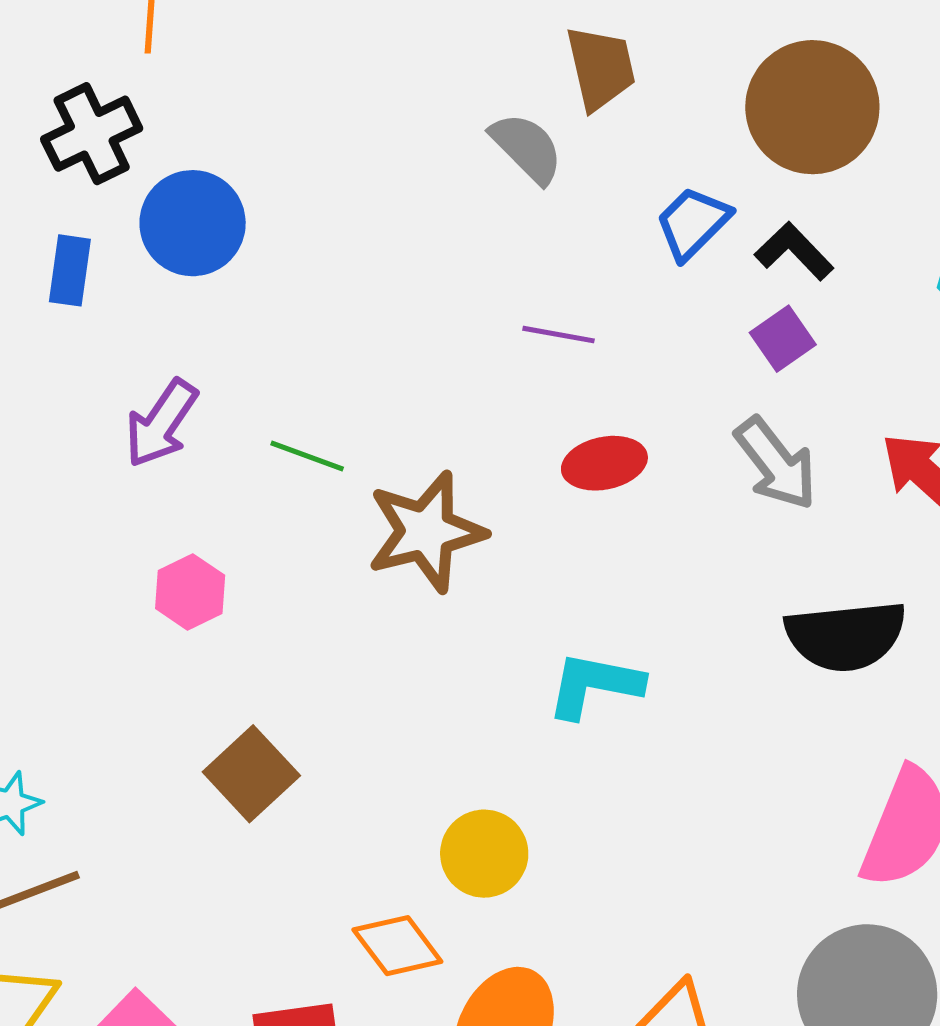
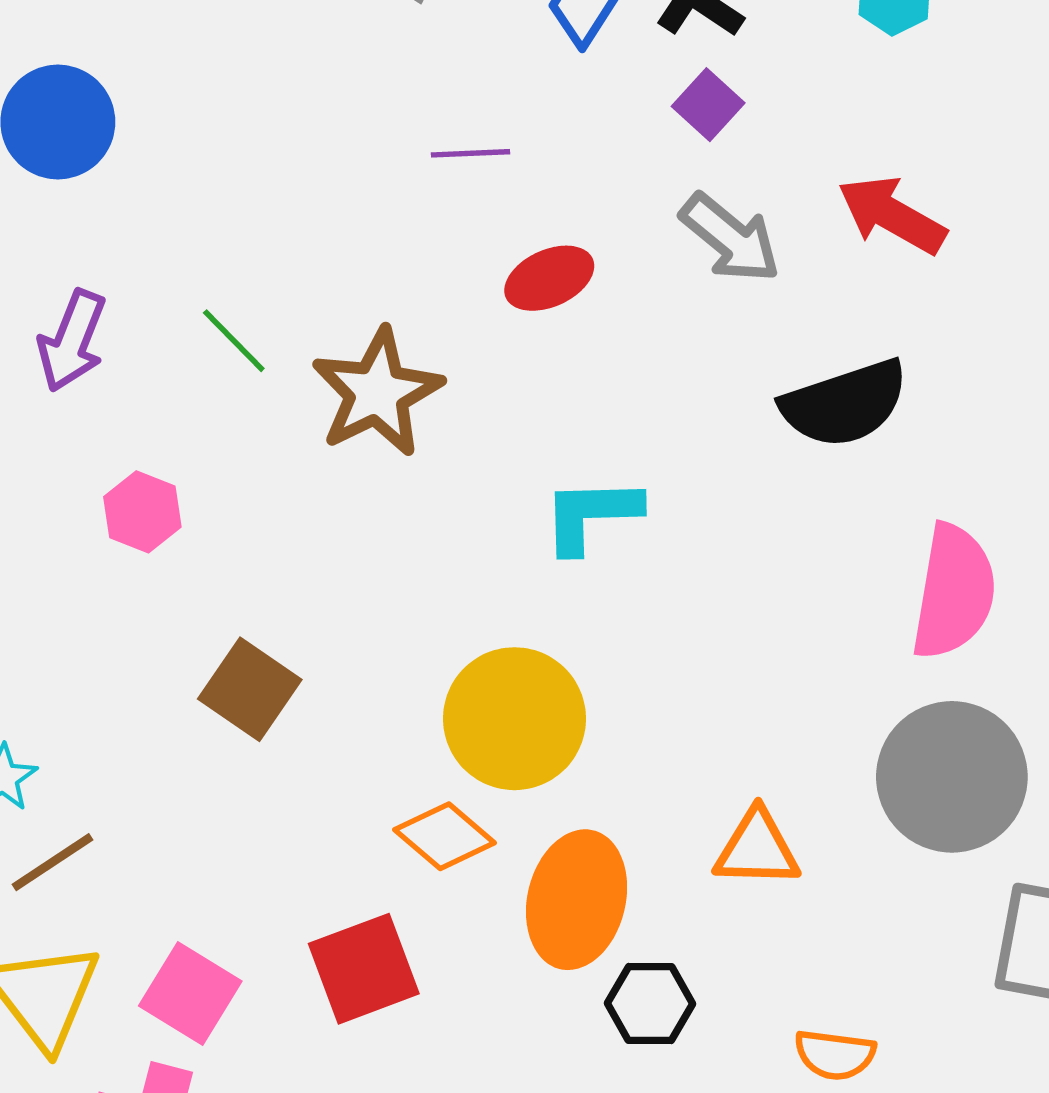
green line: (307, 456) -> (234, 341), turned 38
yellow circle: (484, 854) -> (514, 719), size x1.5

